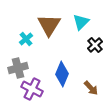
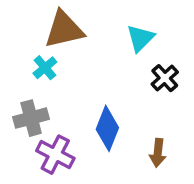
brown triangle: (49, 25) -> (64, 29), moved, turned 45
brown arrow: (91, 88) -> (158, 153), turned 49

